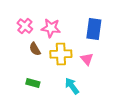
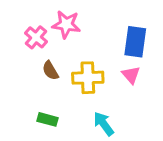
pink star: (51, 28) -> (66, 24), moved
pink triangle: (87, 59) -> (131, 75), moved

